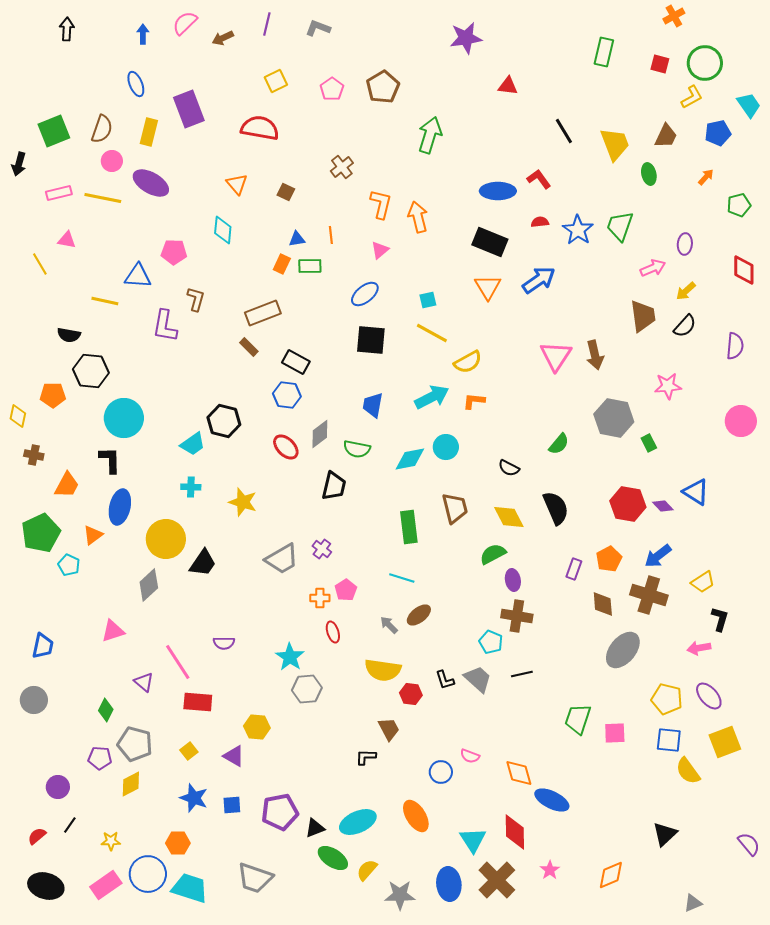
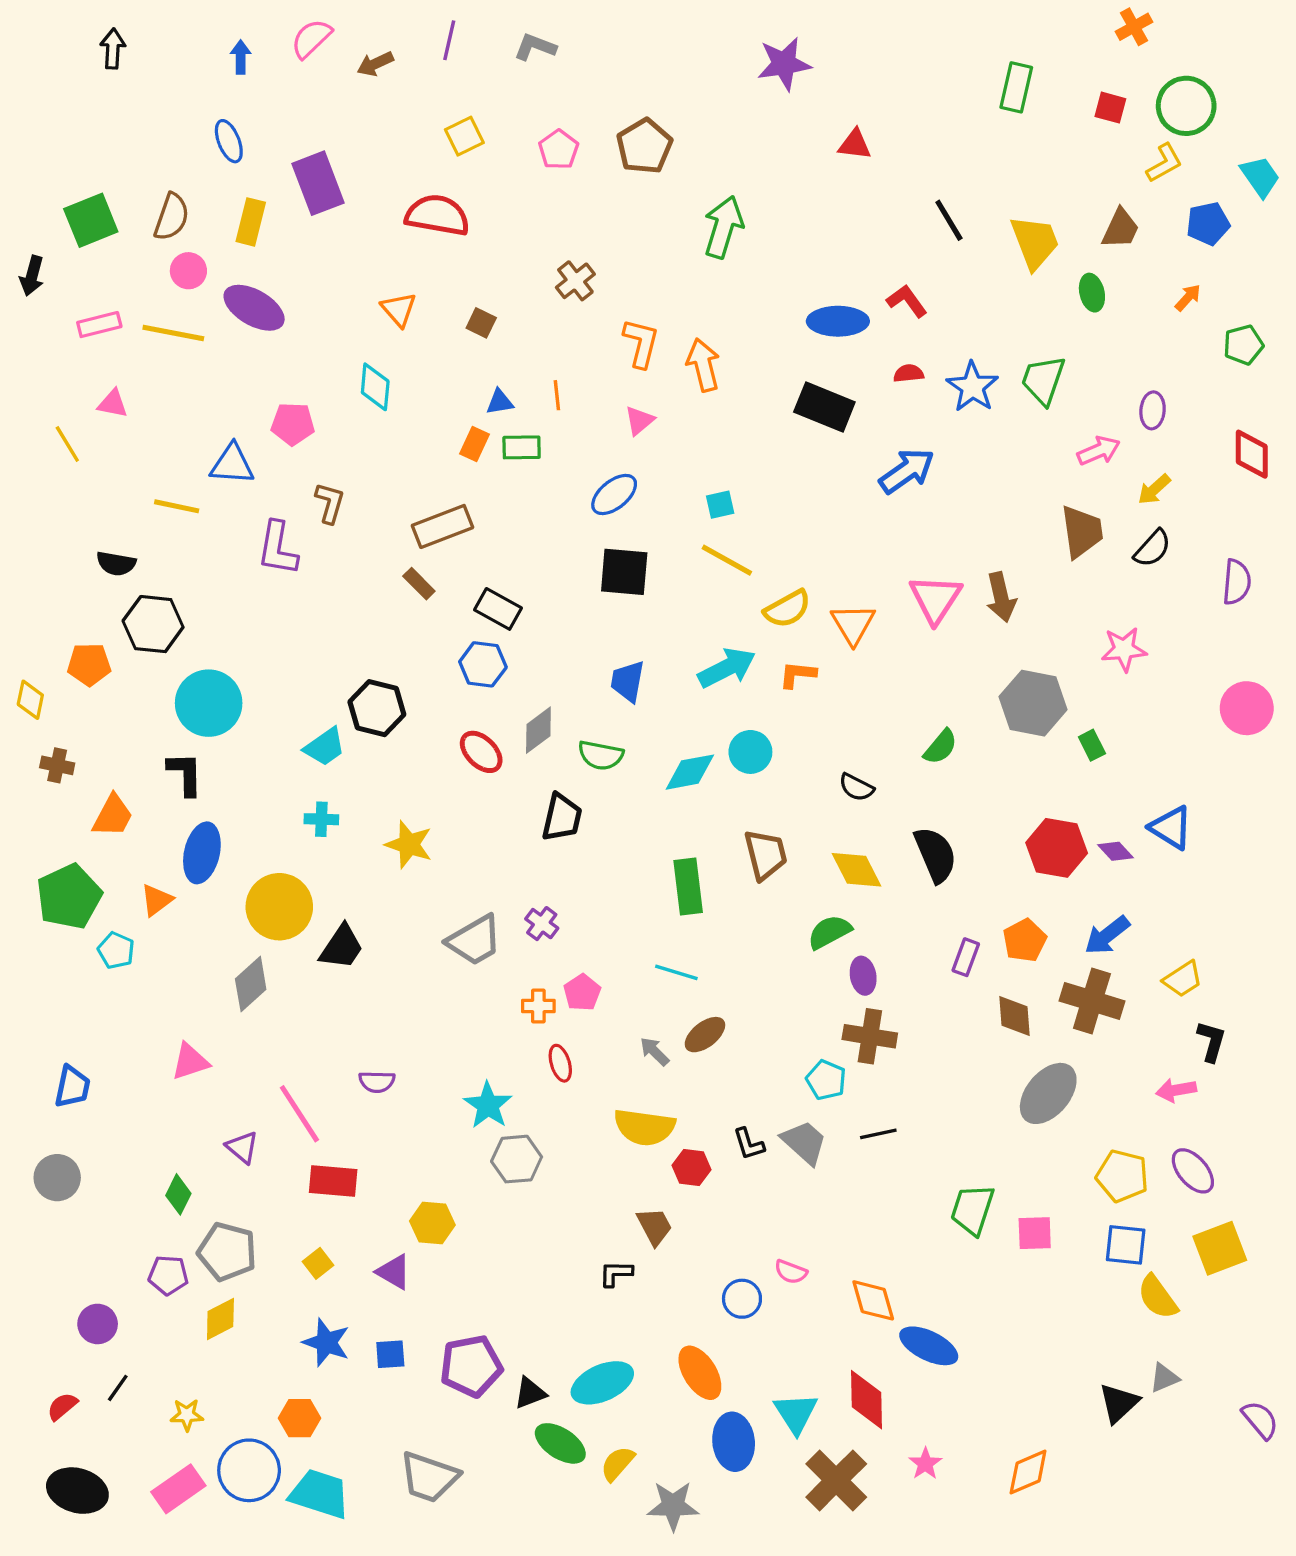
orange triangle: (488, 287) -> (853, 624), moved
blue ellipse: (449, 884) -> (734, 1442), moved
gray triangle: (693, 903) -> (1164, 1378), moved

